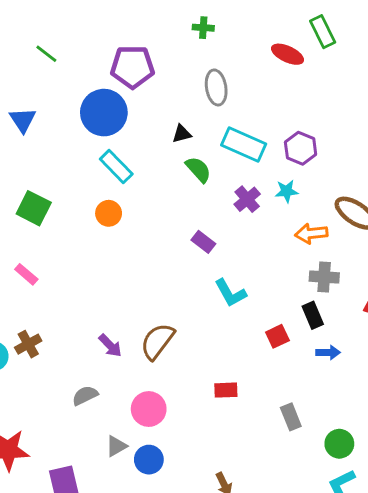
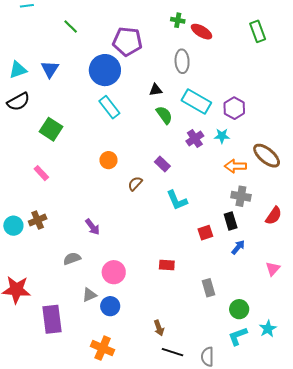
red ellipse: (288, 54) -> (202, 32), moved
orange circle: (109, 213) -> (108, 160), moved
brown semicircle: (157, 341) -> (135, 184), moved, size x0.6
blue arrow: (328, 353) -> (238, 247), turned -56

